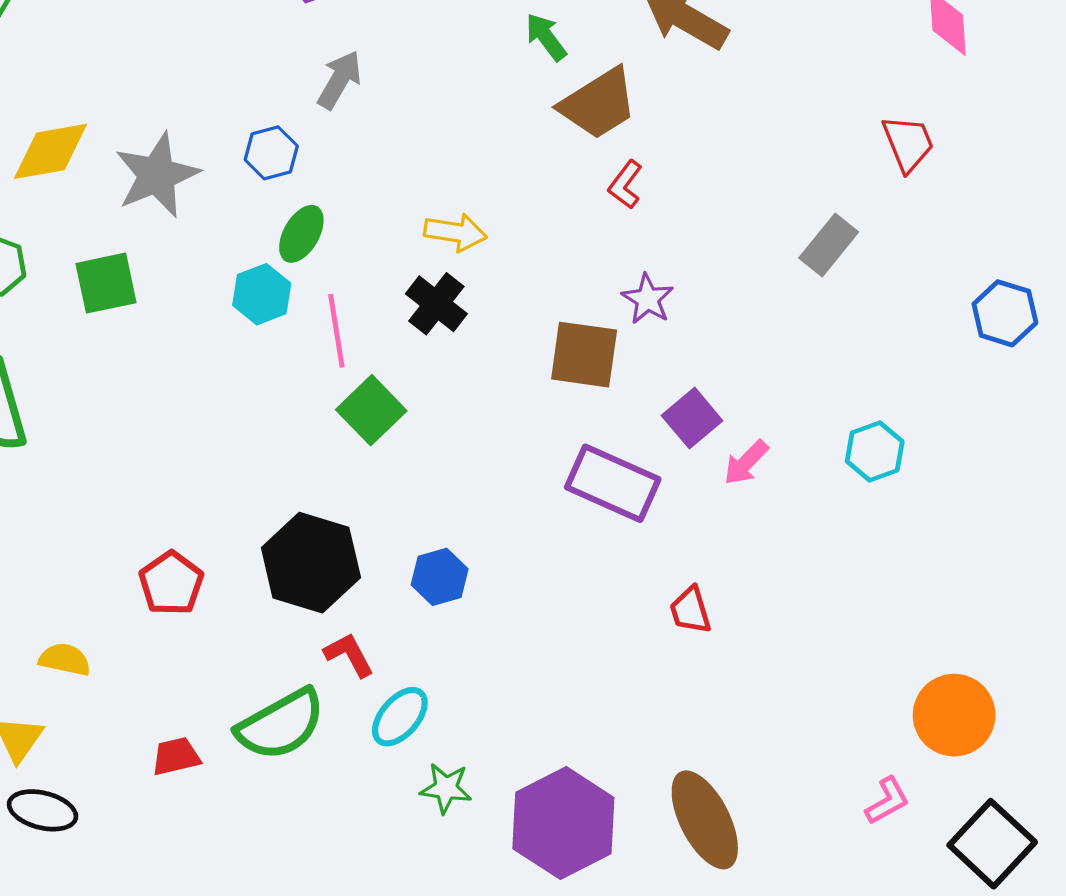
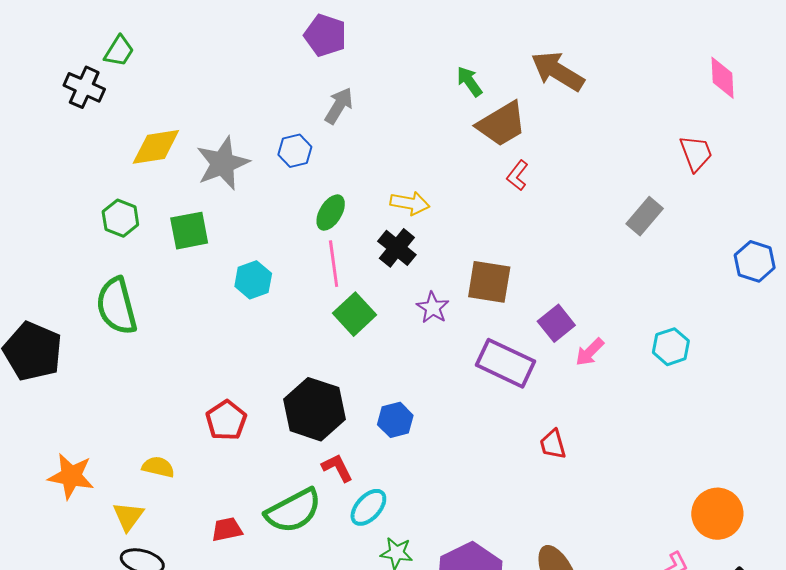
green ellipse: (301, 234) -> (331, 213), moved
cyan hexagon: (262, 294) -> (253, 280), moved
purple star: (648, 299) -> (433, 308), moved

